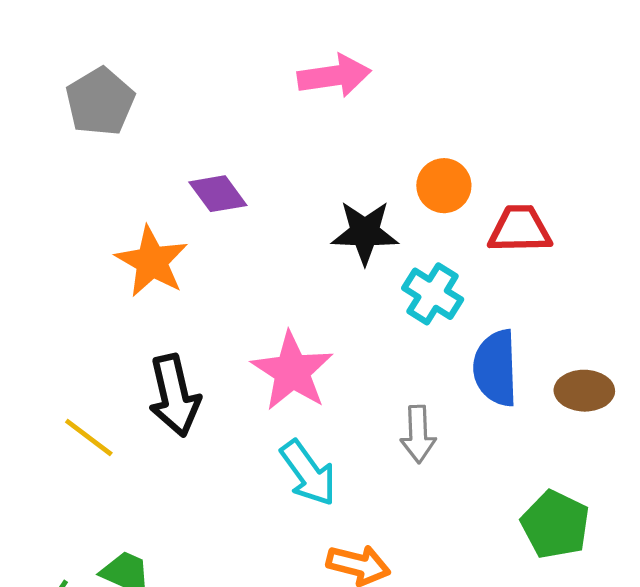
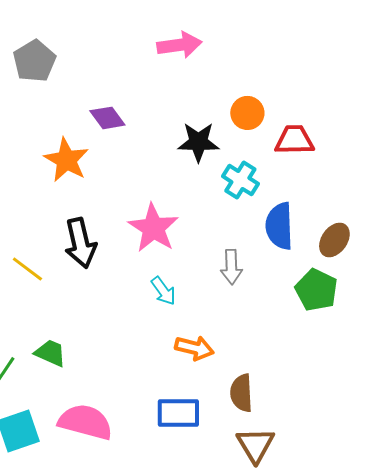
brown ellipse: (584, 391) -> (334, 240), turned -56
cyan arrow: (308, 473) -> (163, 291), size x0.7
green pentagon: (555, 525) -> (316, 290), moved

